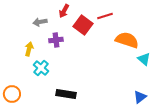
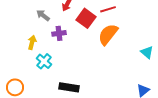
gray arrow: (40, 22) -> (43, 15), turned 48
orange semicircle: (127, 40) -> (108, 34), moved, turned -70

